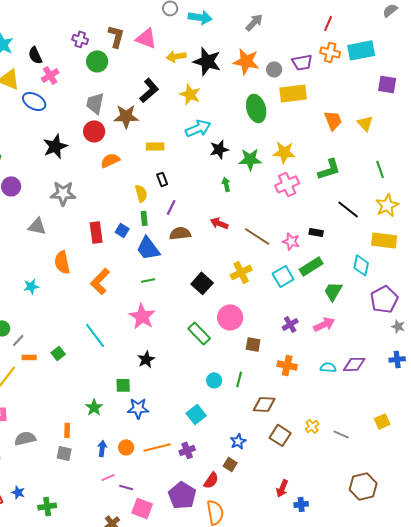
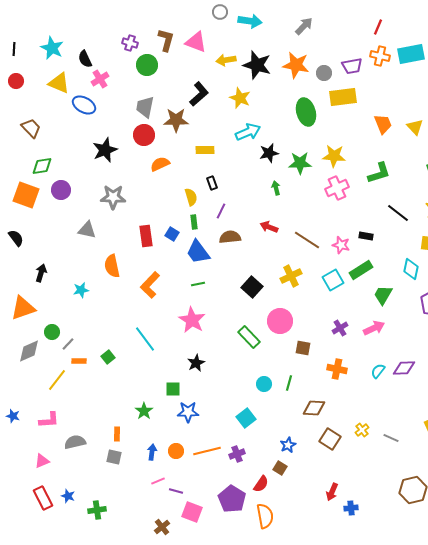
cyan semicircle: (328, 367) -> (378, 371), turned -56

